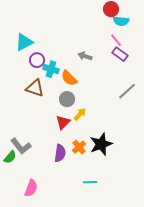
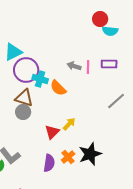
pink line: (116, 40) -> (88, 67), moved, turned 40
purple rectangle: (120, 54) -> (109, 64), turned -35
purple circle: (37, 60) -> (26, 70), size x1.6
gray circle: (67, 99) -> (23, 112), moved

